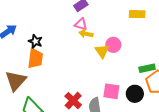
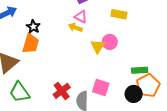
yellow rectangle: (137, 14) -> (119, 14), moved
yellow arrow: (86, 34) -> (75, 27), moved
black circle: (135, 94) -> (134, 94), moved

